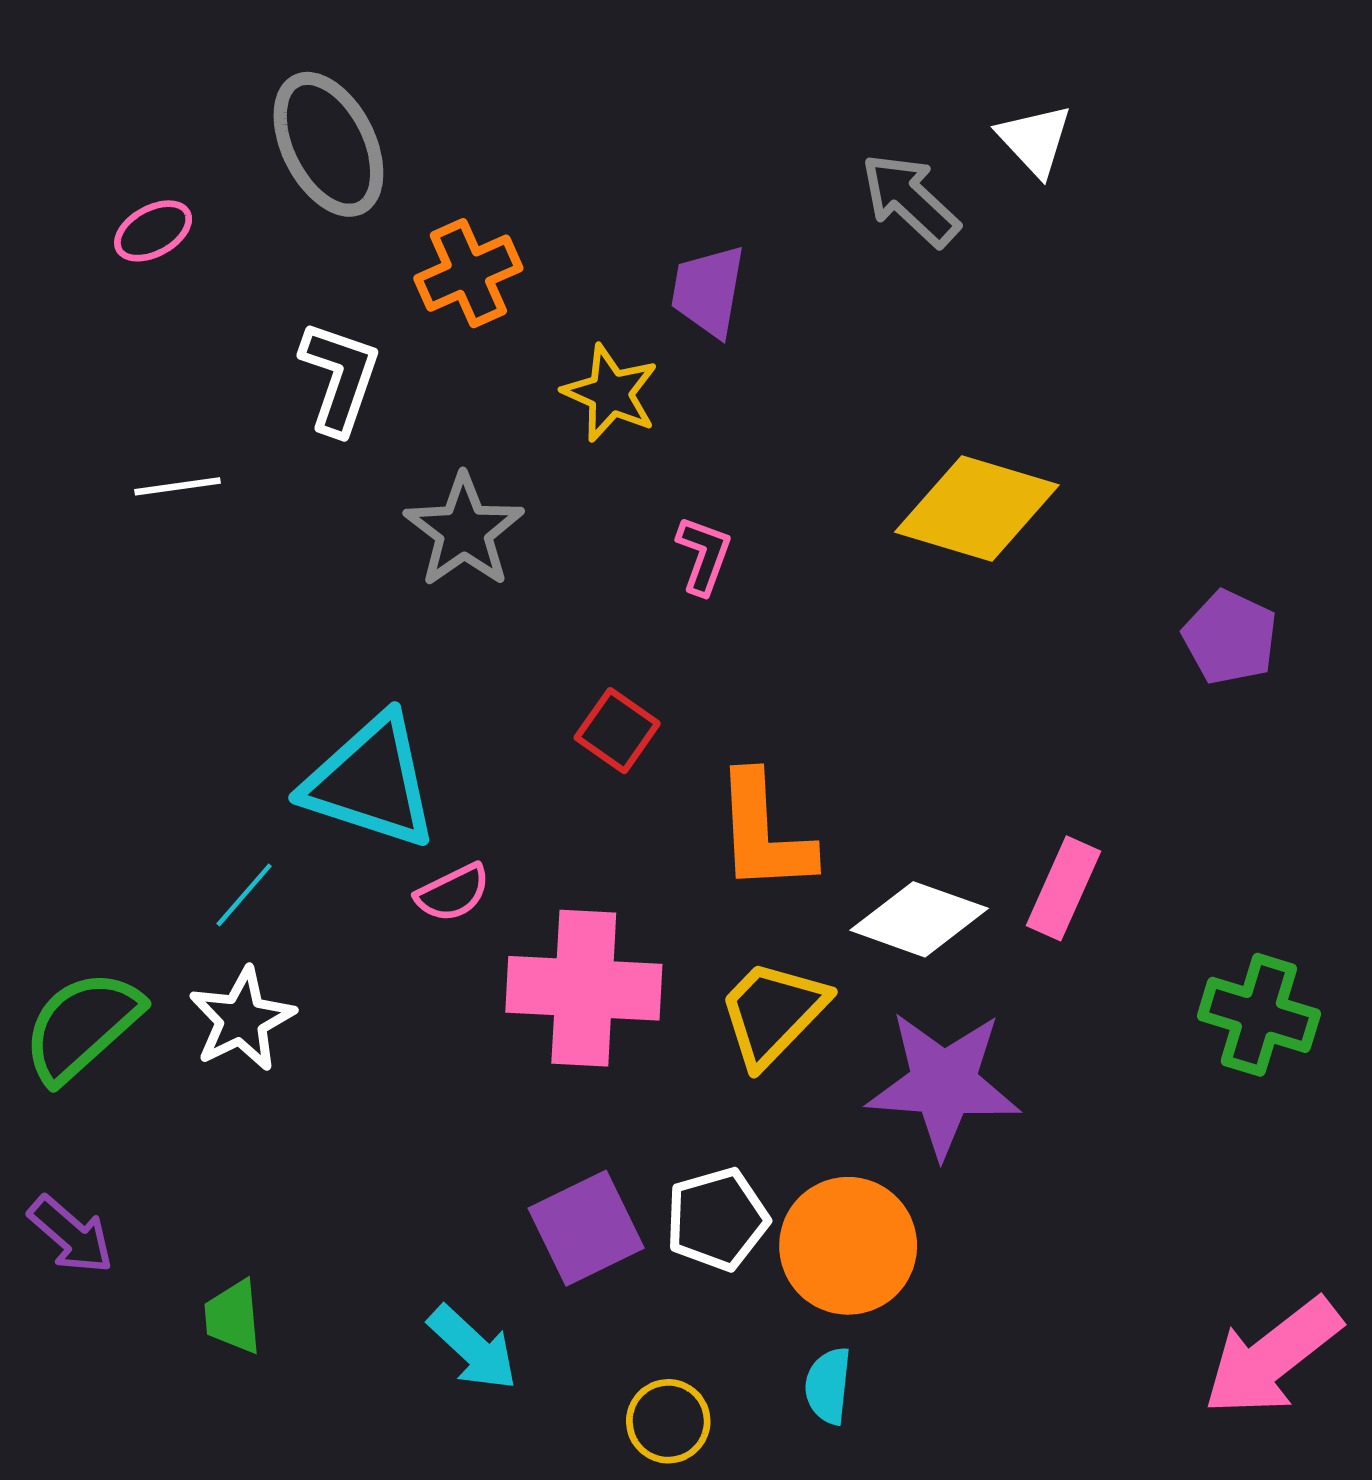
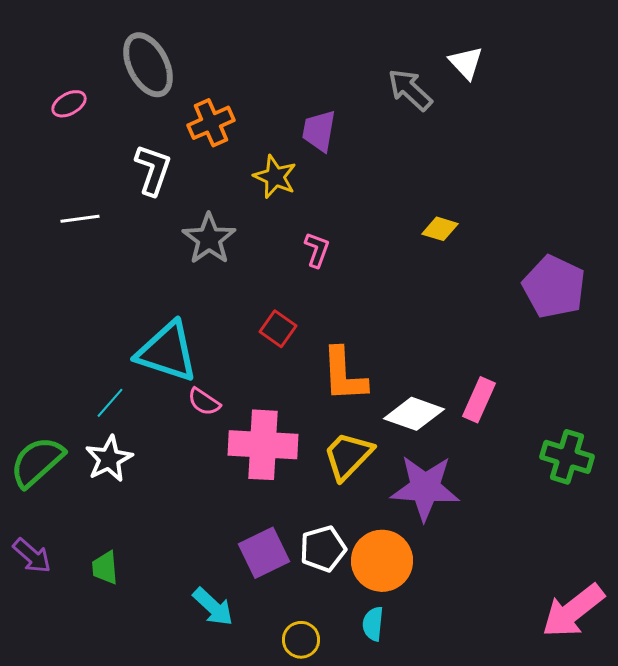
yellow diamond: (977, 509) -> (440, 229), size x0.5
purple pentagon: (1230, 637) -> (554, 287), size x1.5
pink semicircle: (453, 893) -> (204, 402), turned 60
green trapezoid: (233, 1317) -> (105, 568), moved

